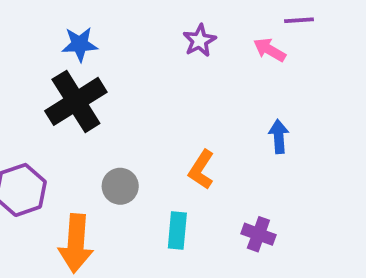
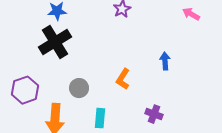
pink arrow: (270, 50) -> (191, 14), moved
cyan rectangle: (177, 231) -> (100, 118), moved

